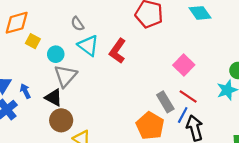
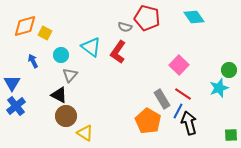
gray semicircle: (77, 24) -> (125, 27), moved, turned -40
yellow square: (33, 41) -> (45, 33), moved
gray triangle: (65, 76) -> (70, 75), size x0.7
blue arrow: (25, 91) -> (33, 61), moved

